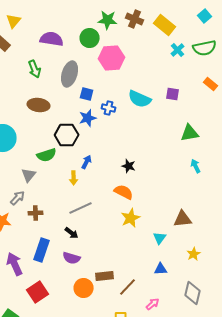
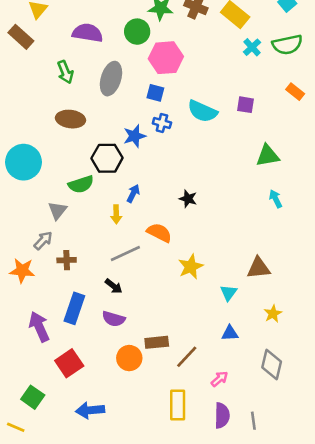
blue square: (87, 94) -> (155, 93), moved
orange semicircle: (124, 192) -> (159, 233), moved

